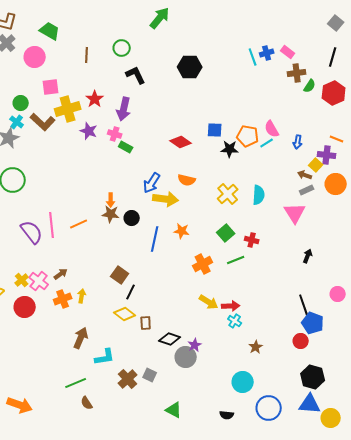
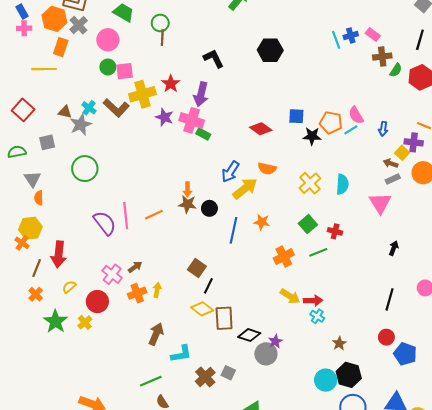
green circle: (122, 48) -> (160, 23), moved
green circle: (21, 103) -> (108, 67), moved
pink cross: (115, 134) -> (192, 120), size x1.6
yellow arrow: (166, 199) -> (245, 188), turned -45
yellow cross: (22, 280) -> (85, 322), moved
black line: (304, 305) -> (390, 299), turned 35
brown rectangle: (146, 323) -> (224, 318), size x1.6
blue pentagon: (313, 323) -> (405, 354), moved
black hexagon: (313, 377) -> (349, 375), moved

